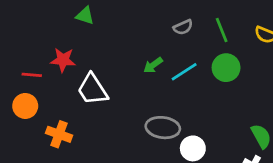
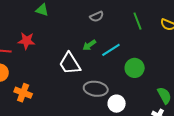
gray semicircle: (183, 27) -> (97, 17), moved
green circle: (226, 68) -> (135, 68), moved
white trapezoid: (92, 89) -> (70, 63), moved

